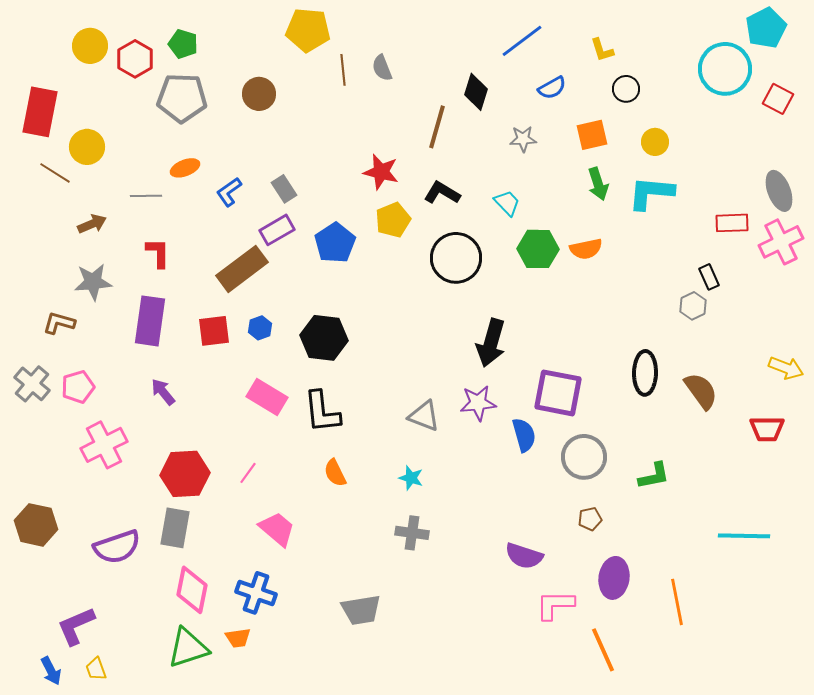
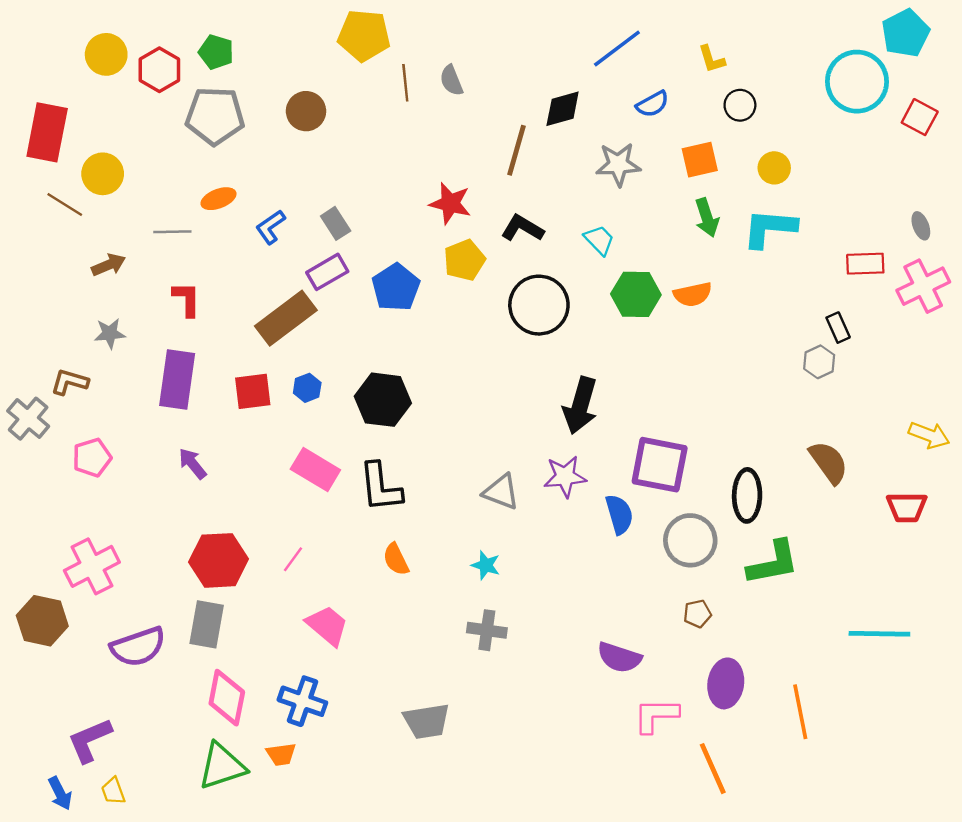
black diamond: (476, 92) -> (563, 109), turned 57
gray star: (523, 139) -> (618, 164), size x1.4
gray ellipse: (779, 191) -> (921, 226), size x0.6
gray star: (93, 282) -> (110, 333), size x0.7
black ellipse: (645, 373) -> (747, 495), moved
gray cross: (32, 384) -> (28, 419), moved
pink cross: (104, 445) -> (92, 566), moved
green L-shape: (654, 476) -> (773, 563), size x1.4

